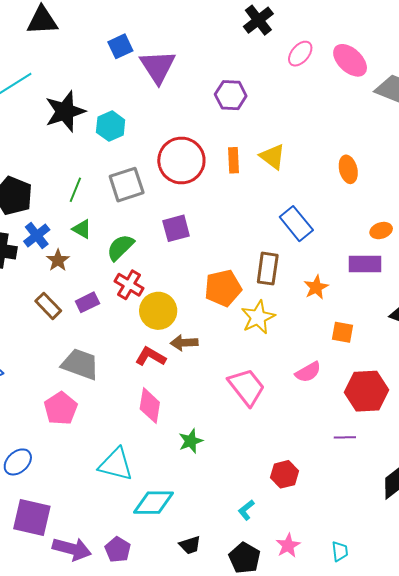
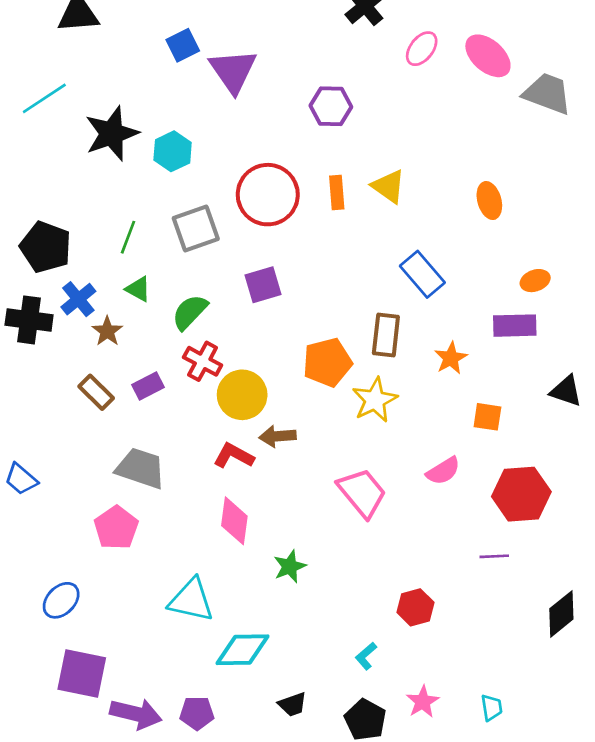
purple pentagon: (118, 550) -> (197, 713), turned -30

